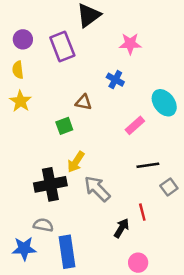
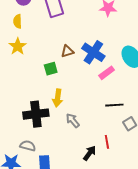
blue cross: (115, 80) -> (93, 52), moved, size x1.6
brown triangle: (83, 102) -> (67, 51), turned -32
yellow arrow: (76, 162) -> (58, 98), turned -30
gray arrow: (97, 189) -> (73, 121), size x0.7

